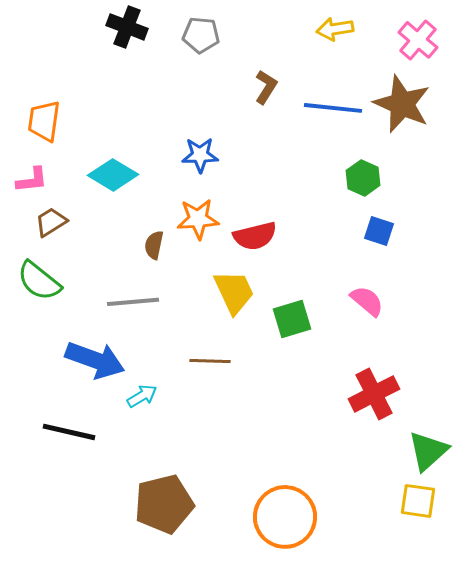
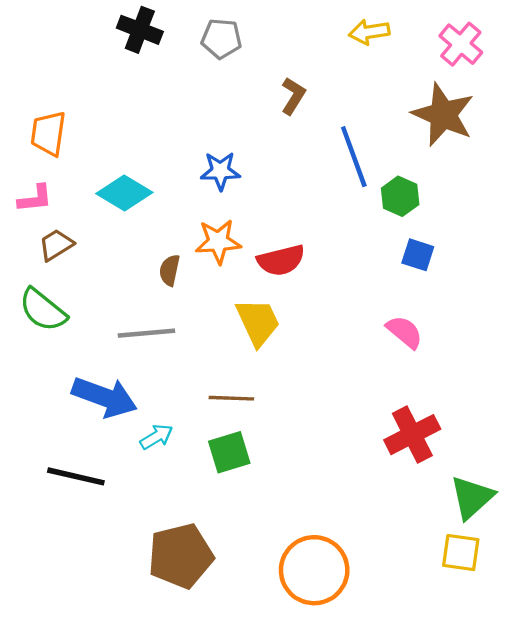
blue line: (333, 108) -> (354, 157), moved, turned 64
green square: (292, 319) -> (229, 452), moved

